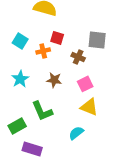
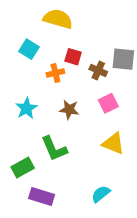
cyan square: (20, 41) -> (29, 49), moved
brown cross: (78, 57) -> (98, 71), moved
pink square: (85, 84) -> (108, 103), moved
cyan semicircle: (76, 133) -> (101, 194), moved

